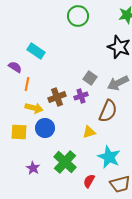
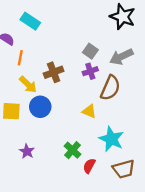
purple cross: (81, 96) -> (90, 71), moved
yellow arrow: (34, 108) -> (28, 85), turned 30
yellow triangle: (89, 132) -> (89, 111), turned 40
green cross: (65, 162) -> (72, 150), moved, size x0.7

